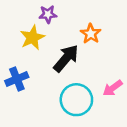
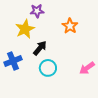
black arrow: (66, 58) -> (40, 48), moved, size x0.7
cyan circle: (76, 100) -> (48, 68), moved, size x0.7

